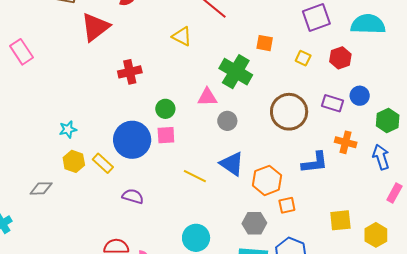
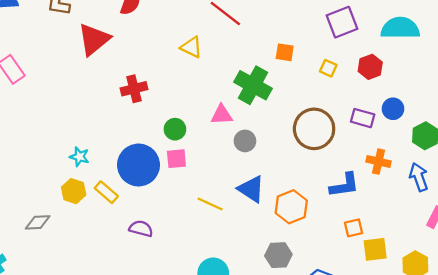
cyan star: (68, 129) -> (79, 157), moved, turned 30
orange square: (287, 205) -> (354, 228), moved

